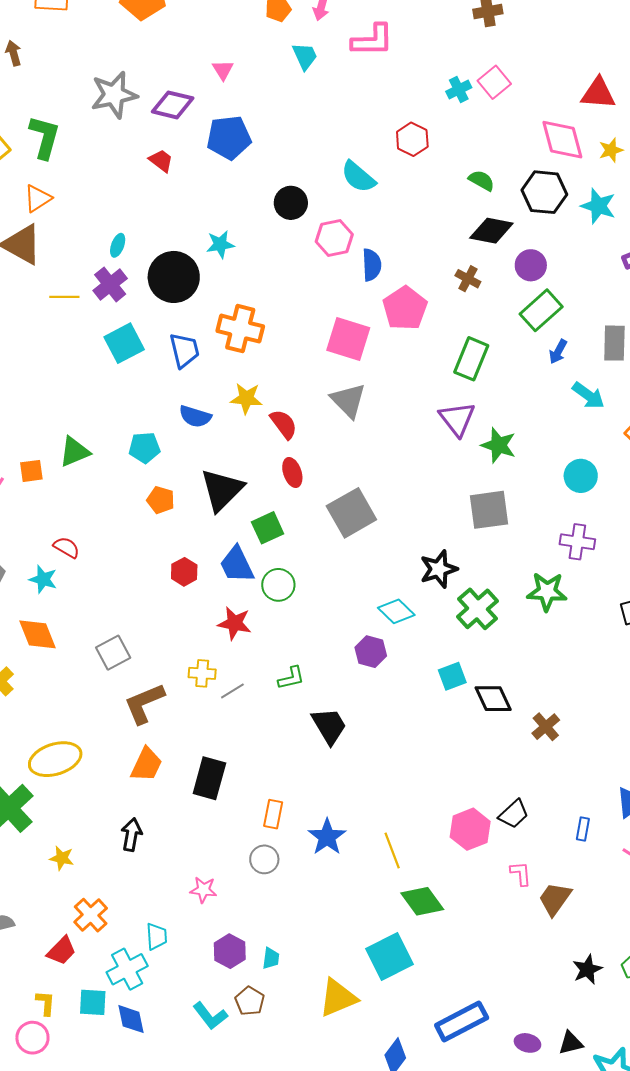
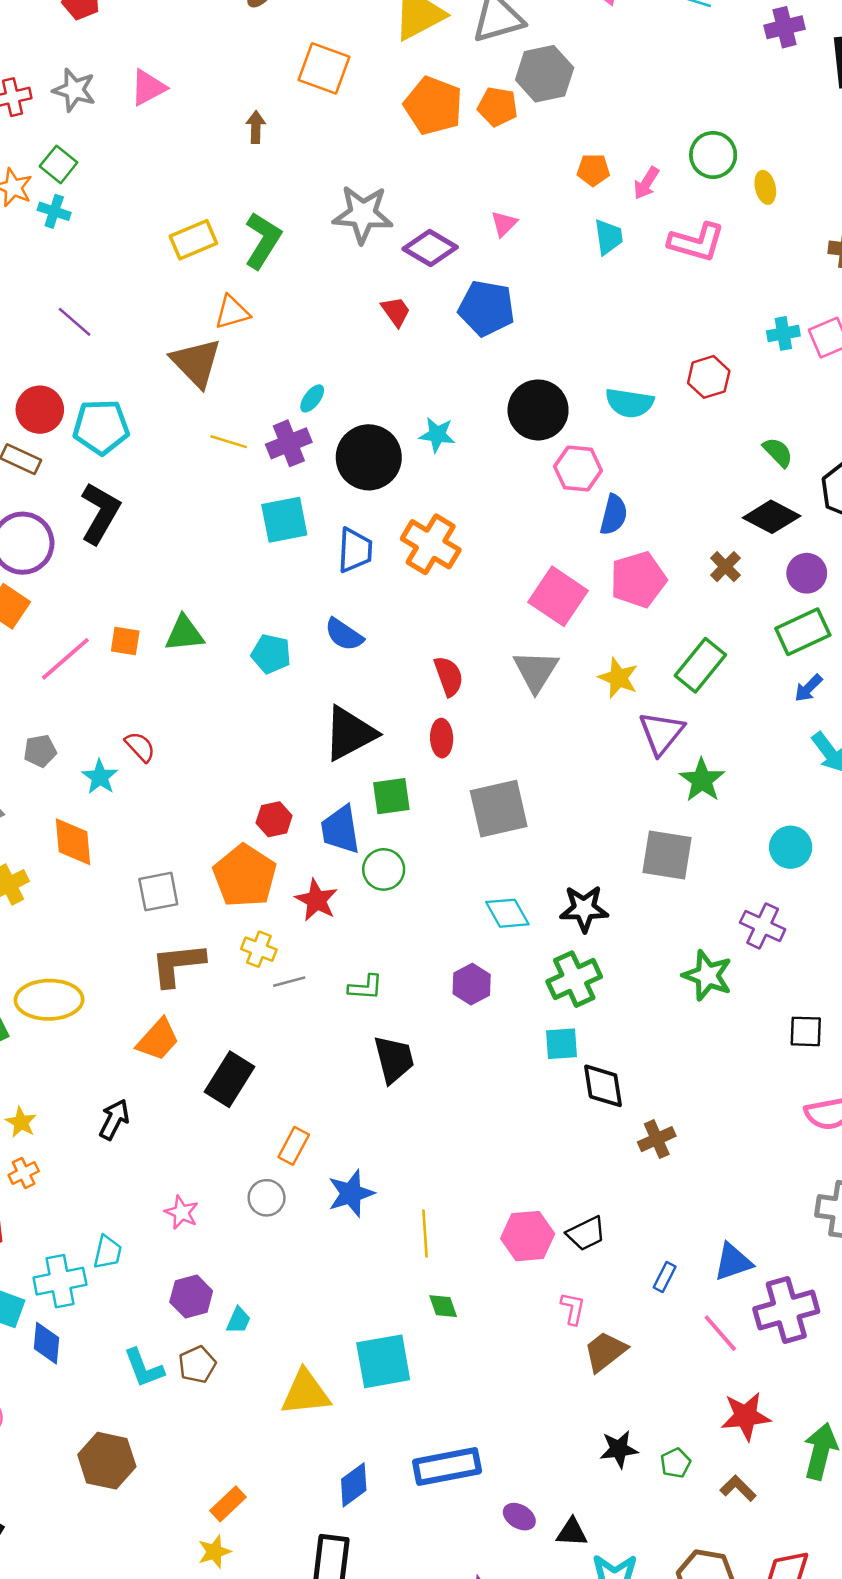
cyan semicircle: (358, 177) -> (629, 403), turned -48
black circle: (291, 203) -> (538, 410), size x1.4
yellow star: (246, 398) -> (618, 678), moved
orange pentagon: (161, 500) -> (245, 876), moved, size x1.8
green cross: (478, 609) -> (574, 979), moved
cyan diamond: (396, 611) -> (507, 913), moved
green diamond: (422, 901) -> (443, 1306), size x0.6
orange cross: (91, 915) -> (24, 1173), moved, size x0.7

